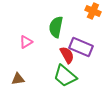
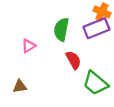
purple rectangle: (81, 47) -> (96, 28), moved, turned -45
green trapezoid: (65, 76) -> (95, 83), moved

